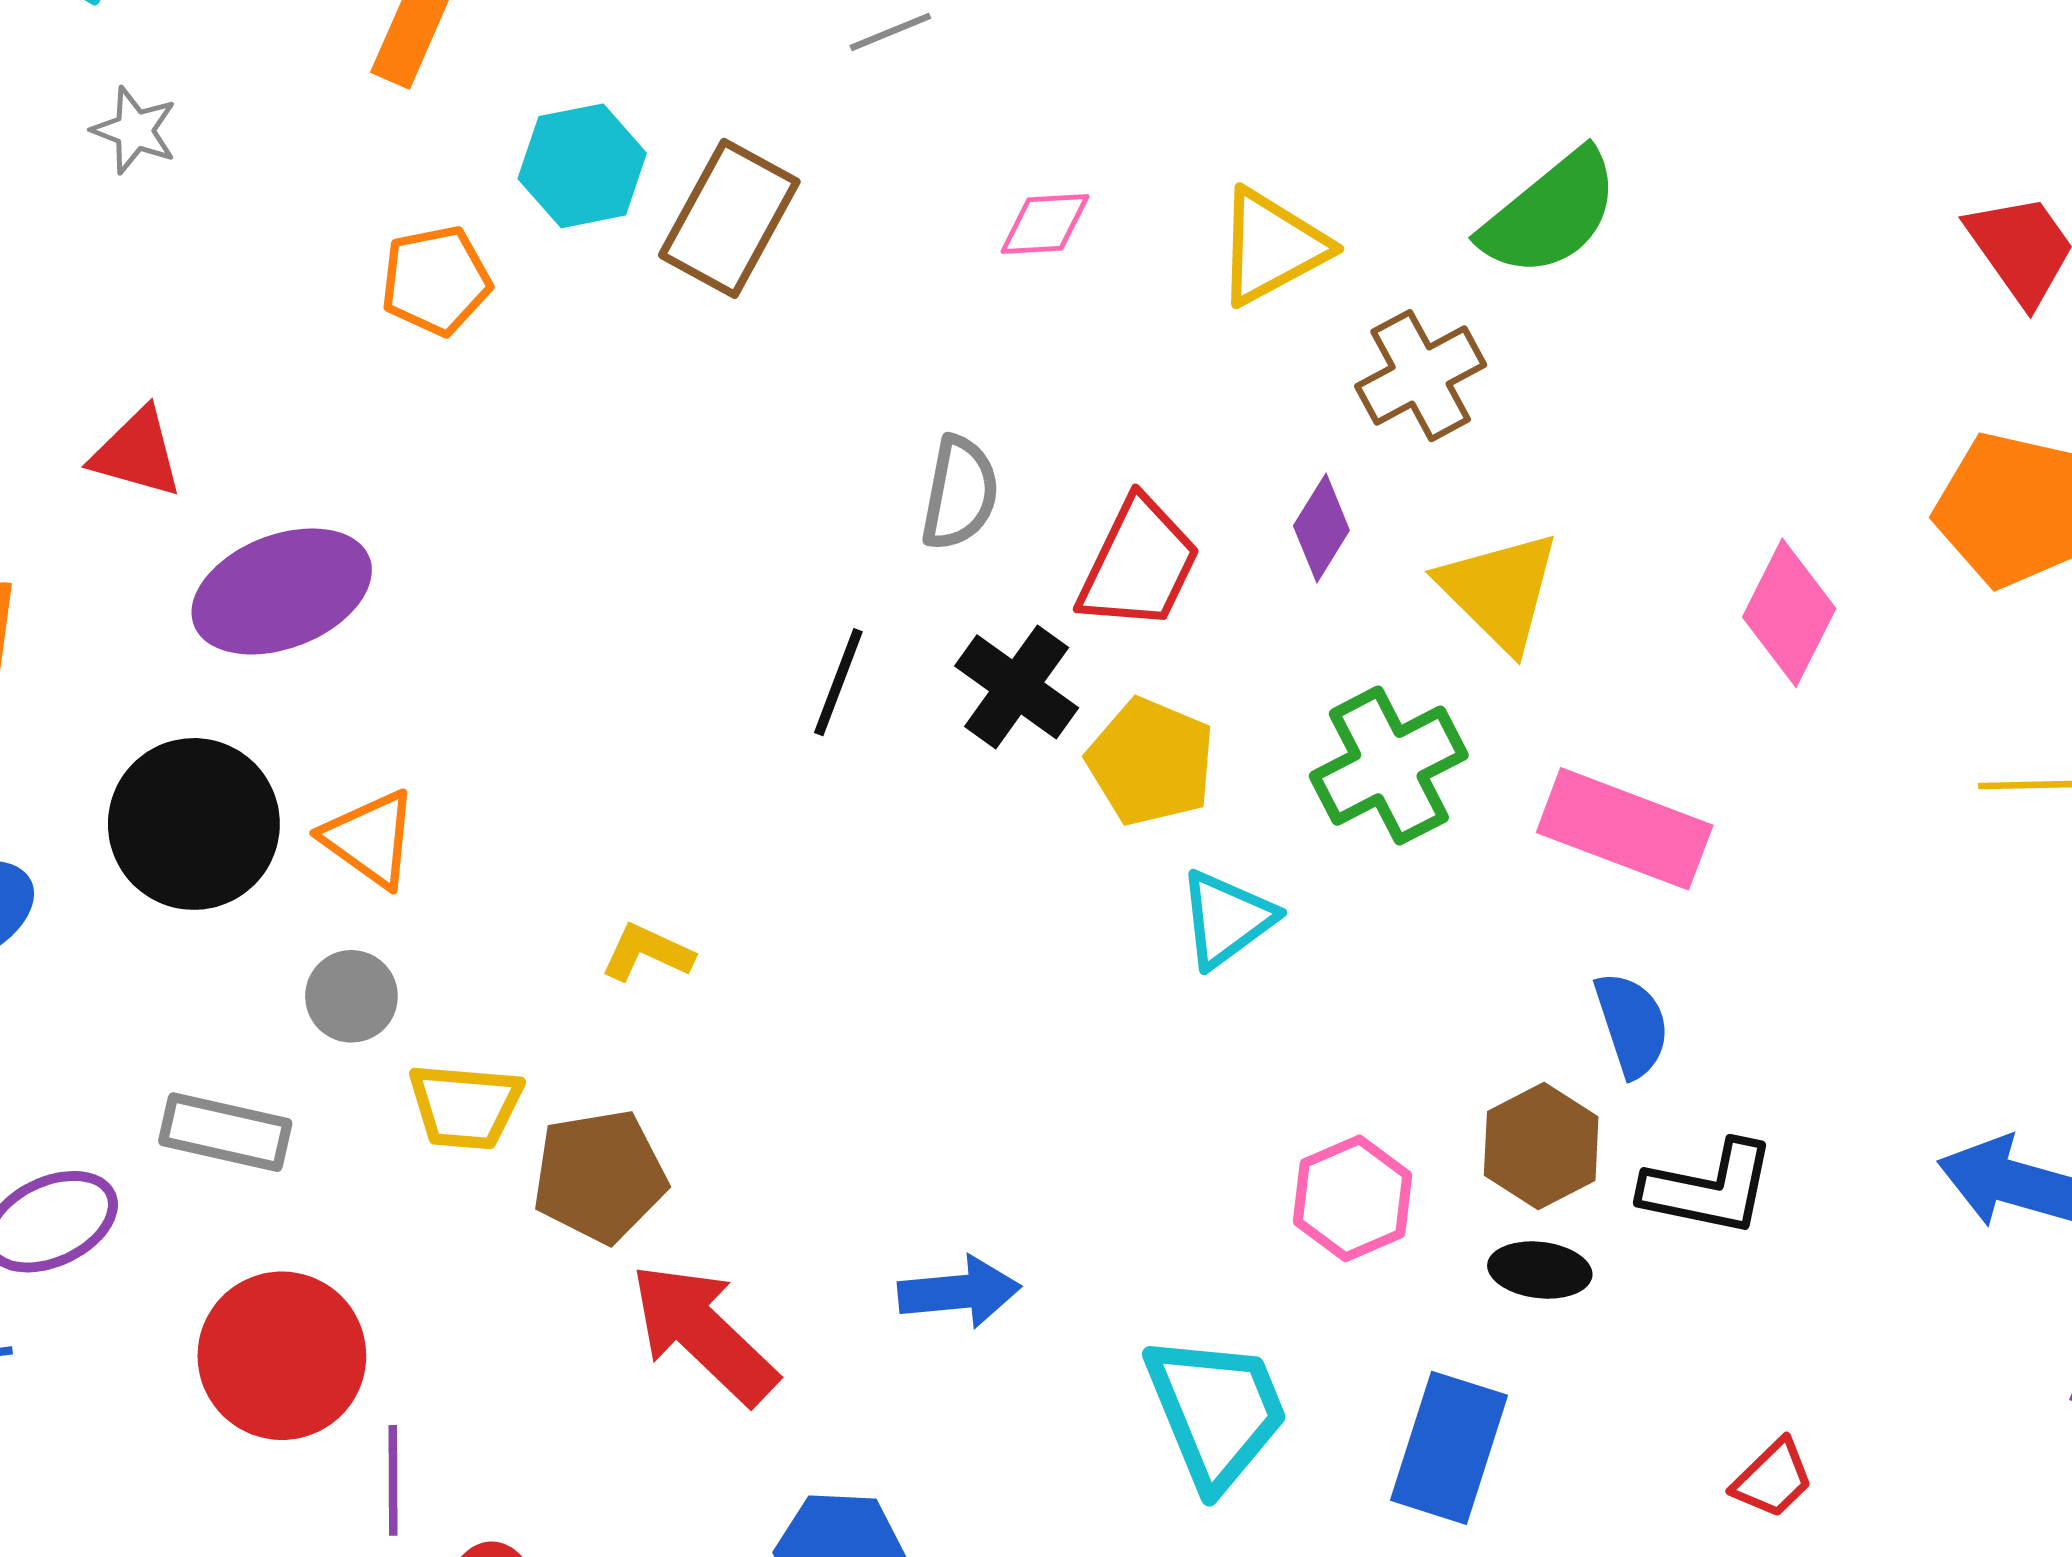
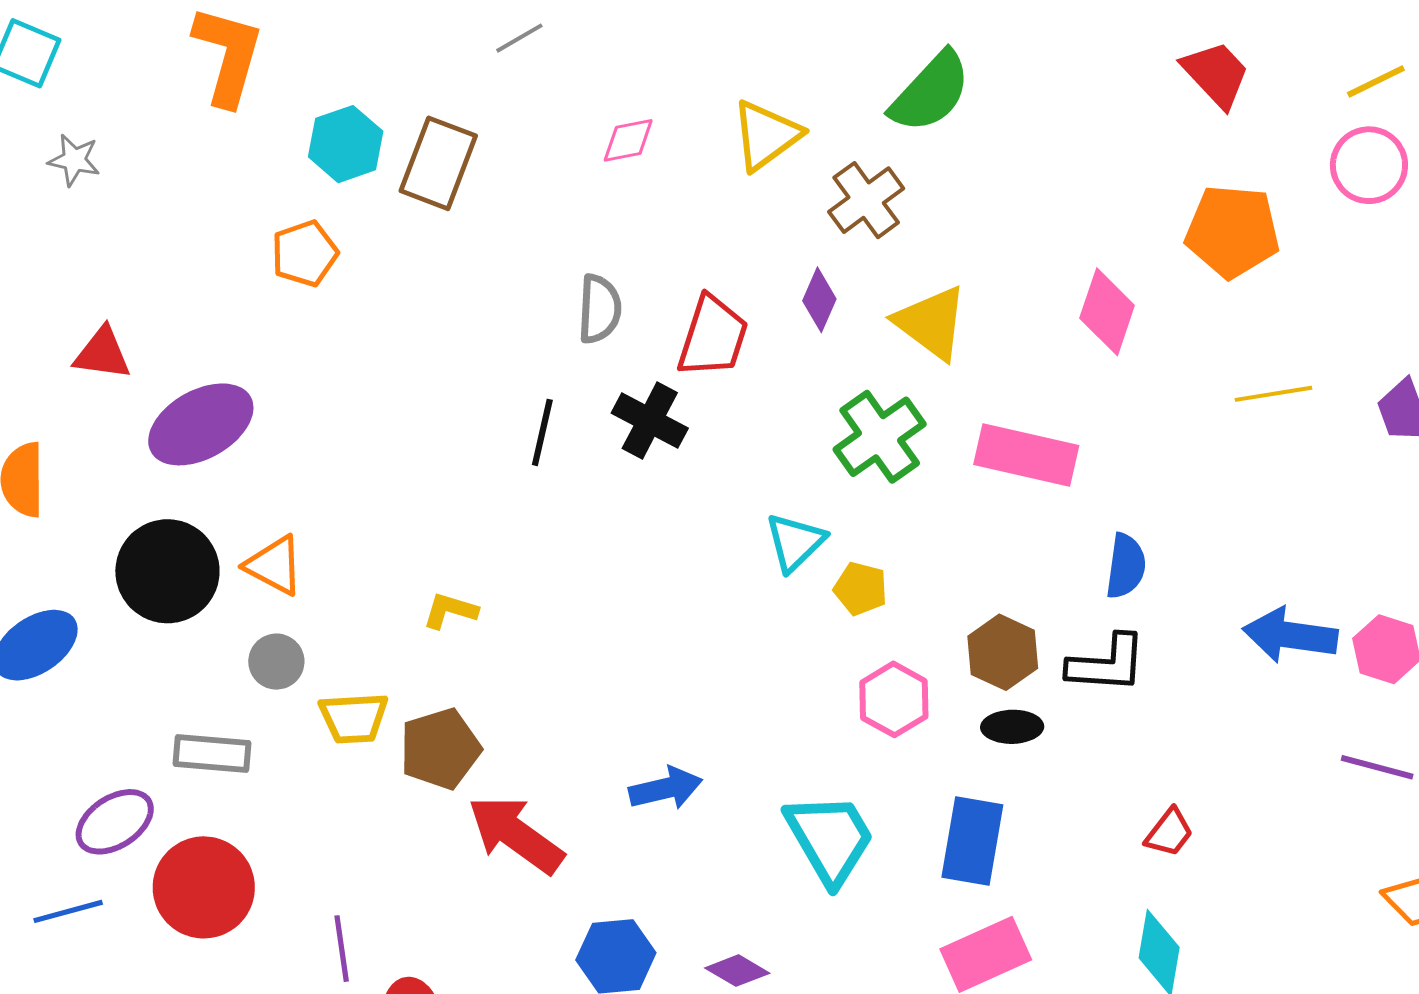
orange pentagon: (436, 280) -> (305, 253), moved
yellow pentagon: (1151, 762) -> (861, 589), moved, size x0.7
blue semicircle: (1632, 1024) -> (1126, 566), moved, turned 34
red circle: (282, 1356) -> (204, 887), moved

